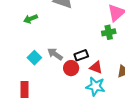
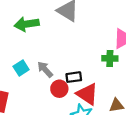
green arrow: (31, 19) -> (27, 24), size x1.5
red triangle: (96, 67) -> (87, 94), size x1.5

